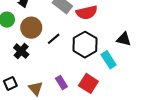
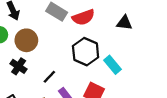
black line: (54, 39) -> (49, 77), moved
black triangle: (124, 39) -> (124, 23), moved

